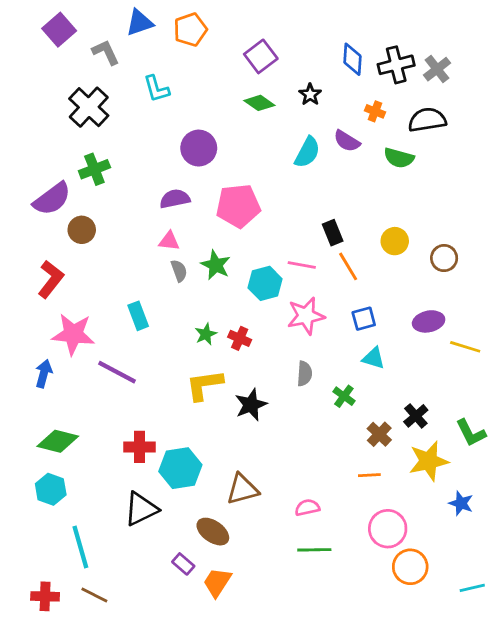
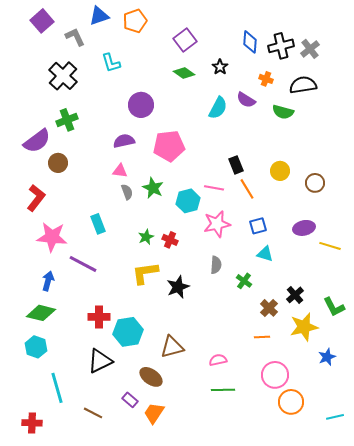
blue arrow: (44, 374) -> (48, 281), moved
blue star: (461, 503) -> (327, 357), turned 30
brown line: (94, 595) -> (93, 413), moved

